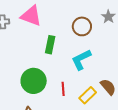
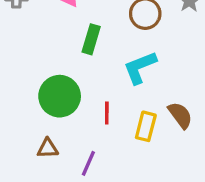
yellow rectangle: (88, 95) -> (146, 126), turned -36

